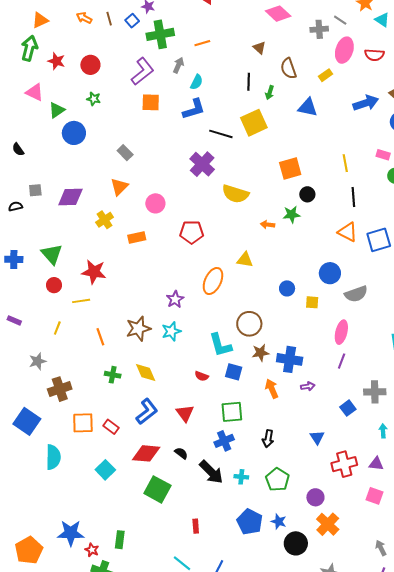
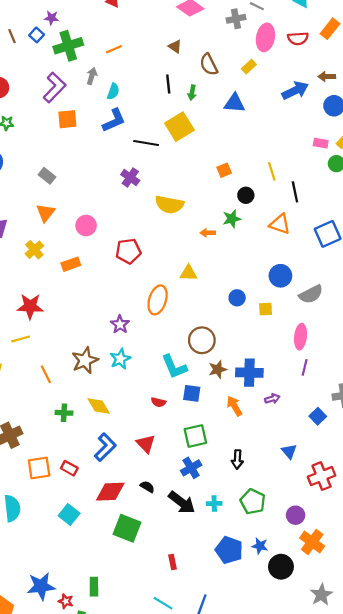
yellow line: (345, 163) -> (272, 171), moved
purple cross: (202, 164) -> (130, 177), size x0.7
orange square: (290, 168) -> (224, 170), size x0.6
orange triangle: (348, 232) -> (280, 224), moved

